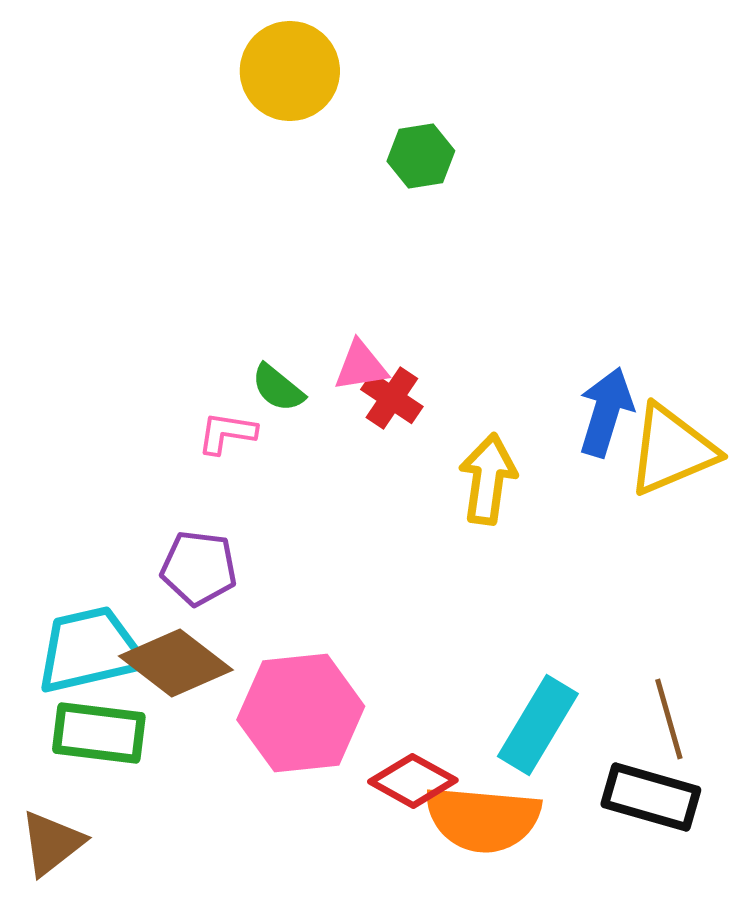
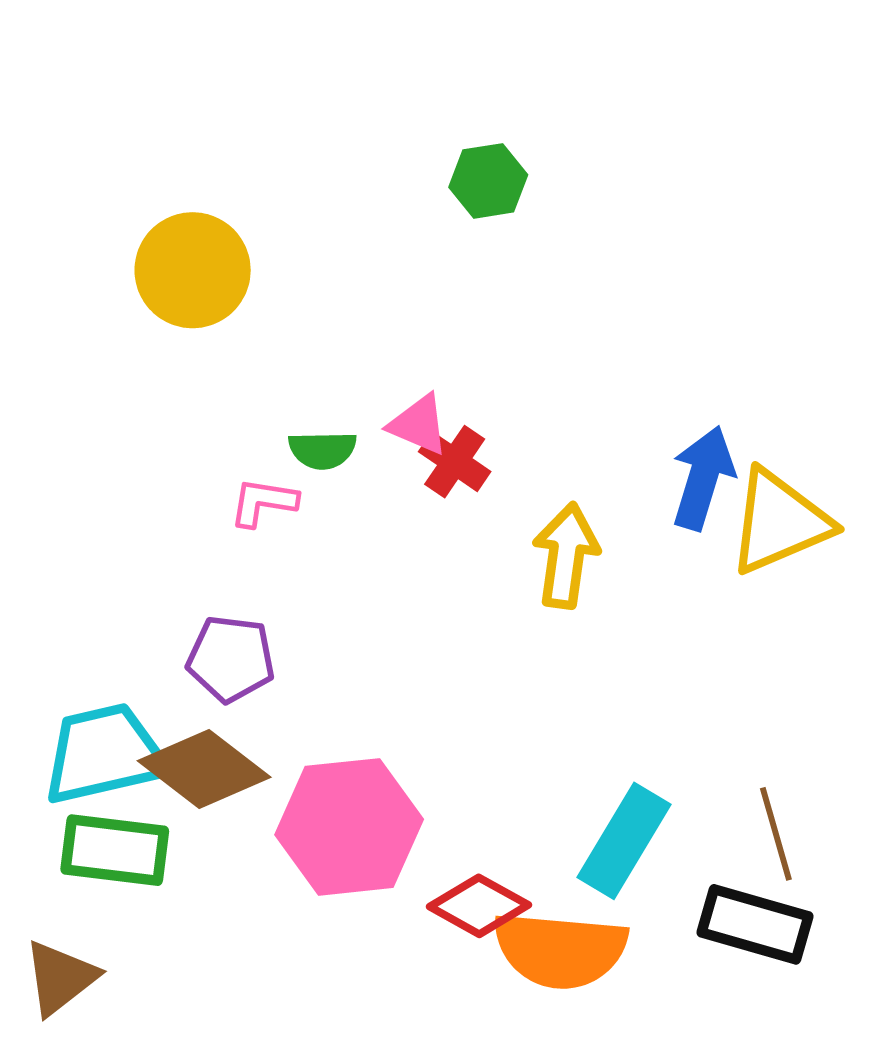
yellow circle: (290, 71) -> (193, 270), moved
pink triangle: (361, 366) -> (419, 424), turned 32
green semicircle: (278, 388) -> (322, 450), turned -40

